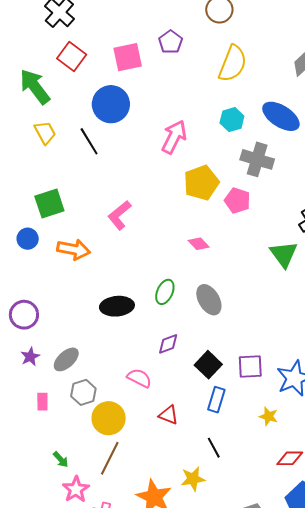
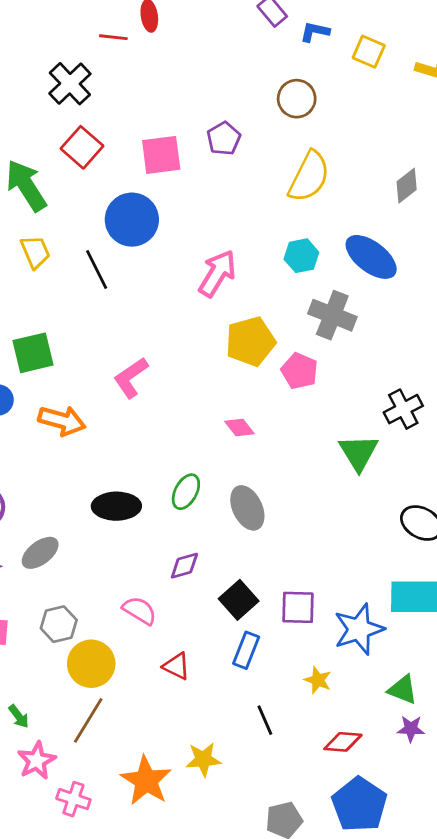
gray ellipse: (66, 359) -> (40, 553), moved
black line: (214, 448) -> (265, 720), moved

